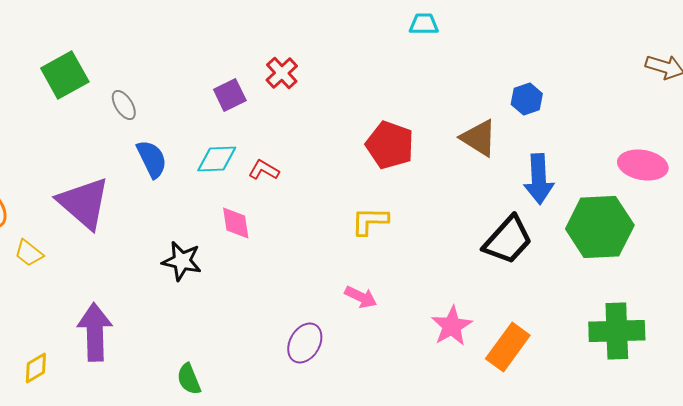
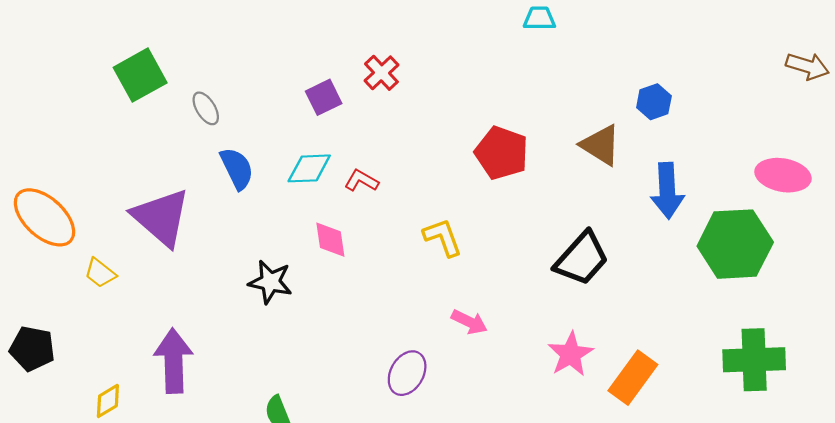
yellow L-shape: (370, 221) -> (443, 237), moved, turned 69
black trapezoid: (508, 240) -> (582, 259), moved

